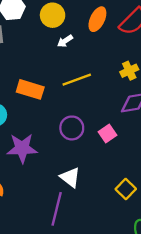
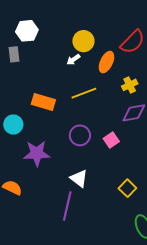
yellow circle: (53, 15) -> (83, 41), moved
orange ellipse: (97, 19) -> (106, 62), moved

